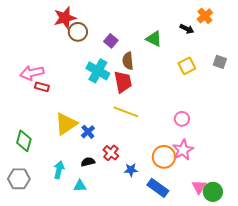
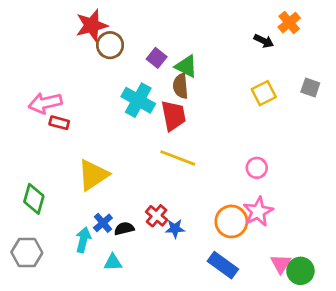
green triangle: (154, 39) -> (186, 66), moved
blue cross: (88, 132) -> (103, 223), moved
blue star: (131, 170) -> (175, 229), moved

